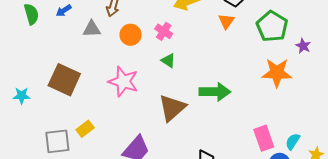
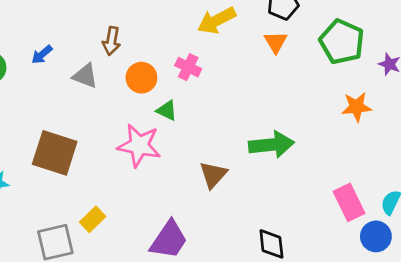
gray triangle: (92, 29) -> (85, 76), turned 30
green triangle: (168, 61) -> (167, 110), moved
orange star: (277, 73) -> (357, 107), size x0.7
brown triangle: (172, 108) -> (213, 175), size x0.7

